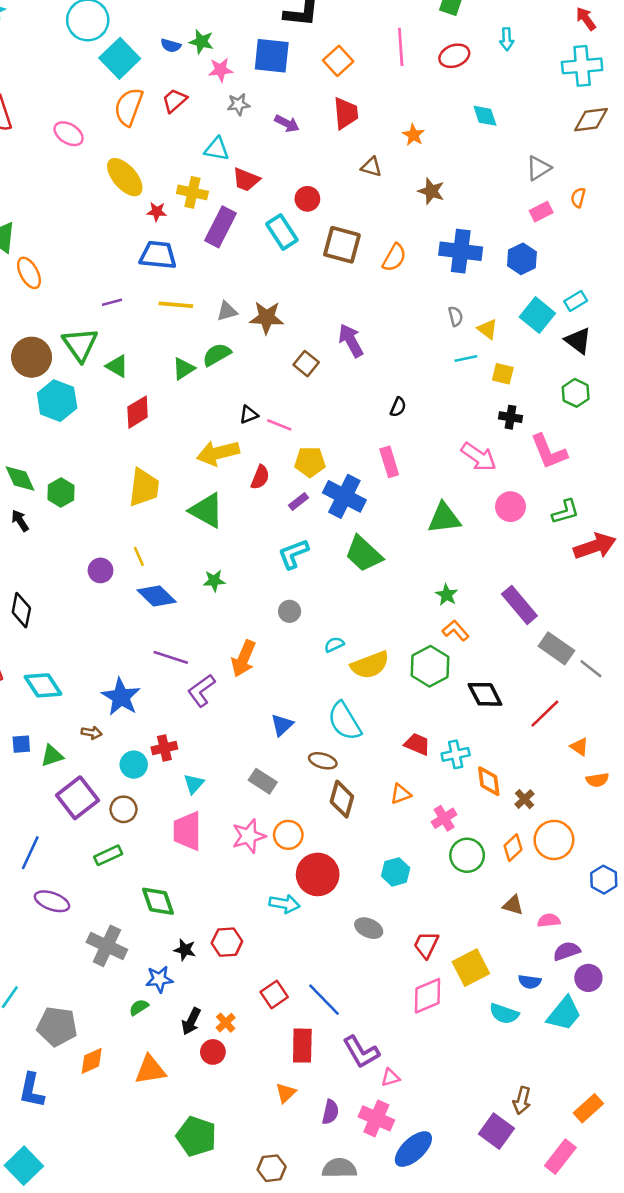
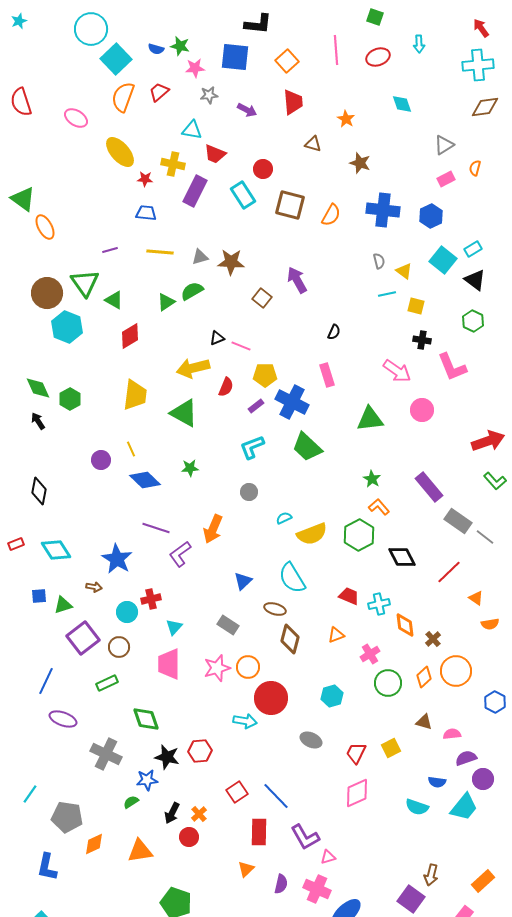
blue trapezoid: (158, 255) -> (146, 213), size x0.7
green L-shape: (565, 512) -> (495, 481), moved, turned 65
black star: (185, 950) -> (167, 757), size x1.4
yellow square: (471, 968) -> (391, 748), moved, size x0.7

